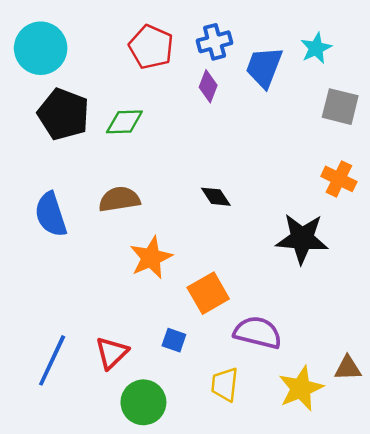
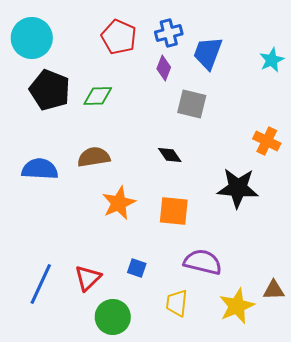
cyan star: (316, 48) -> (272, 60), moved
gray square: (340, 107) -> (192, 104), moved
blue semicircle: (51, 214) -> (40, 169), turned 111
orange square: (208, 293) -> (174, 211), moved, turned 36

